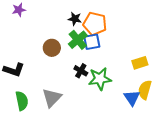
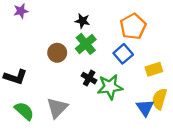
orange pentagon: (95, 24) -> (133, 26), moved, turned 30
blue square: (92, 42) -> (123, 54), moved, turned -30
green semicircle: (22, 101) -> (24, 111), turned -36

